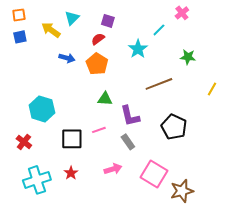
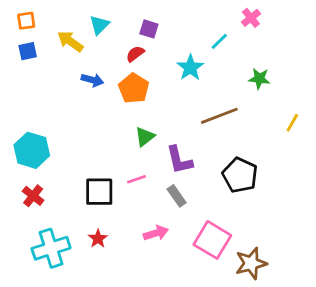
green triangle: (105, 99) -> (145, 137), turned -42
cyan hexagon: (42, 109) -> (32, 150), moved

